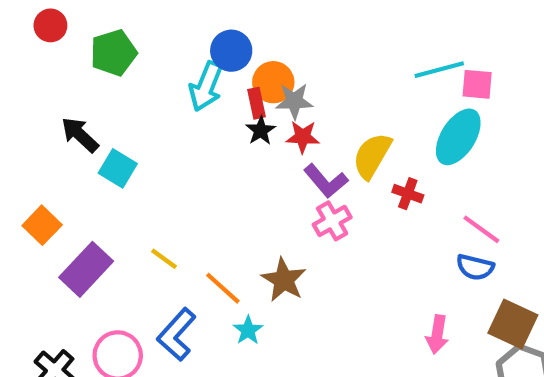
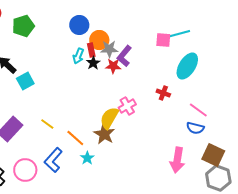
pink square: (477, 84) -> (163, 40), moved
cyan arrow: (206, 86) -> (78, 56), moved, size x0.7
yellow semicircle: (372, 156) -> (109, 118), moved
cyan square: (118, 168) -> (25, 81), turned 30
purple L-shape: (326, 181) -> (124, 56), moved, turned 80
pink arrow: (437, 334) -> (177, 160), size x1.4

